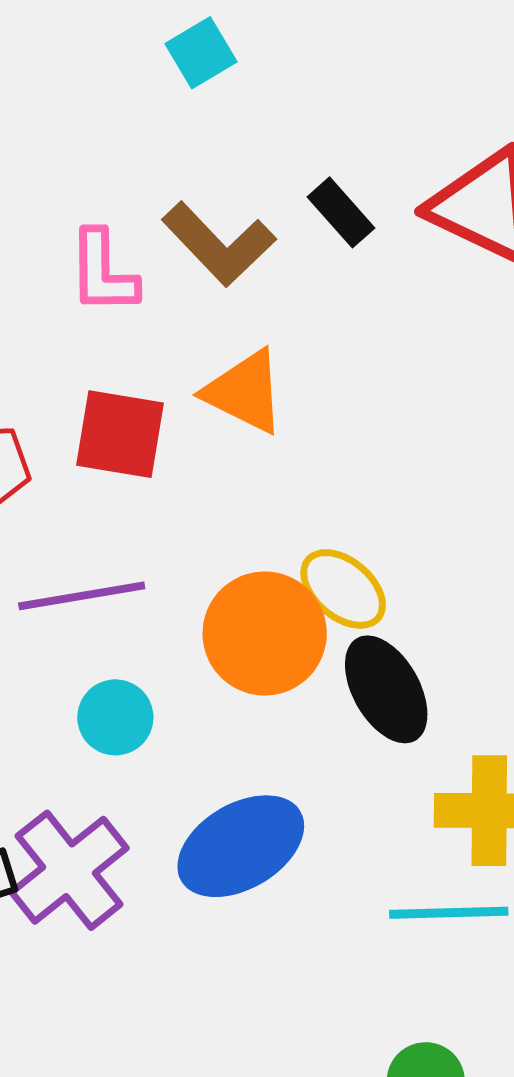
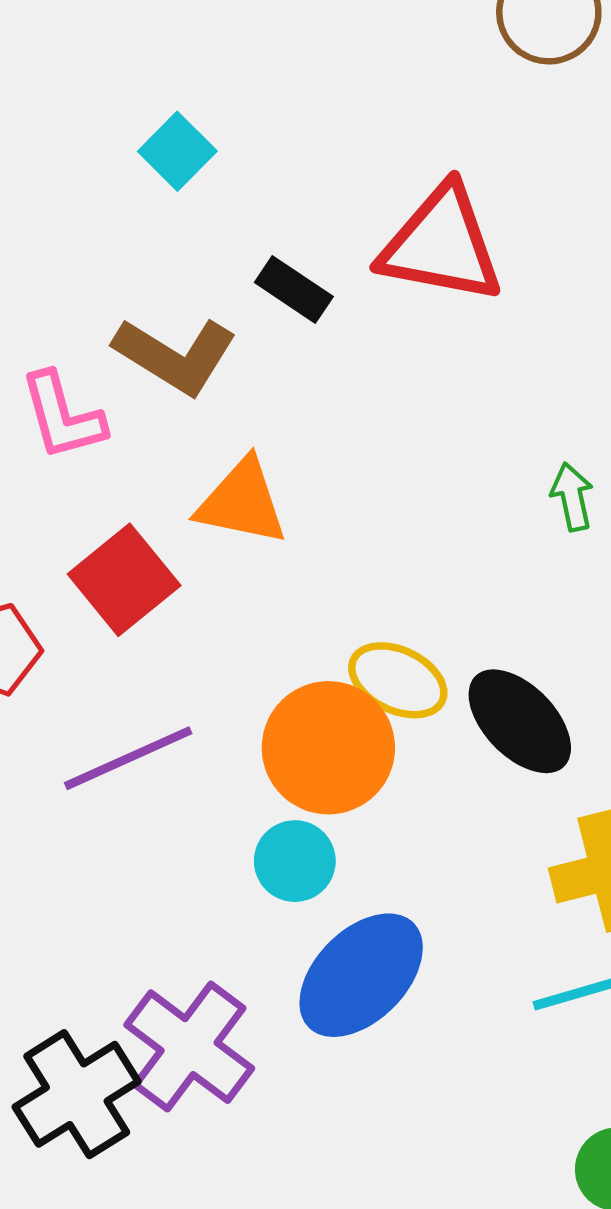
cyan square: (201, 53) -> (177, 151), moved
red square: (120, 434) -> (124, 580), turned -34
black ellipse: (386, 689) -> (520, 721), moved
cyan circle: (115, 717) -> (295, 861), moved

